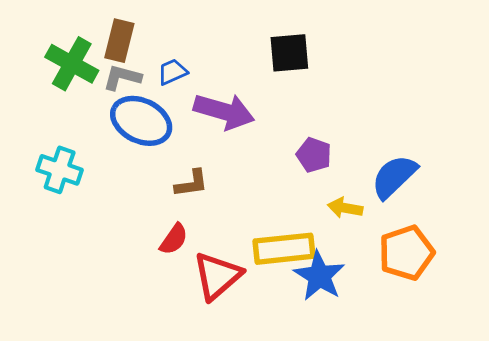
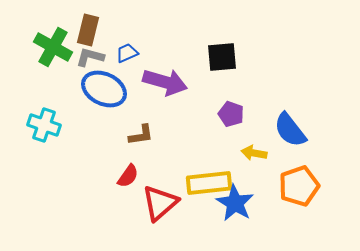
black square: (289, 53) -> (222, 57), moved
blue semicircle: (394, 177) -> (290, 130), turned -84

